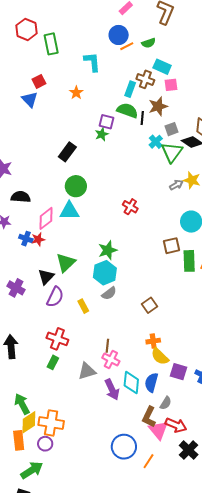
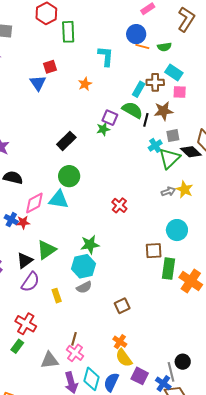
orange line: (127, 46) -> (142, 46), turned 32
brown cross: (145, 79) -> (155, 82), turned -30
orange cross: (153, 341) -> (120, 342), turned 32

